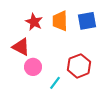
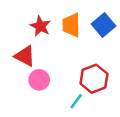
blue square: (87, 21) -> (104, 25), turned -30
cyan line: (55, 83) -> (76, 101), moved

